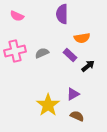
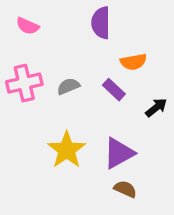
black arrow: (88, 66) -> (156, 108), moved
purple triangle: (73, 94) -> (119, 153), size x1.5
yellow star: (48, 105) -> (67, 150), moved

